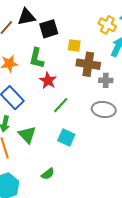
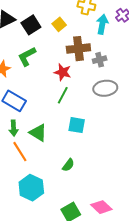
yellow square: (74, 45) -> (59, 24), moved, turned -32
green L-shape: (37, 58) -> (27, 56), turned 65
red star: (48, 80) -> (63, 72), moved

